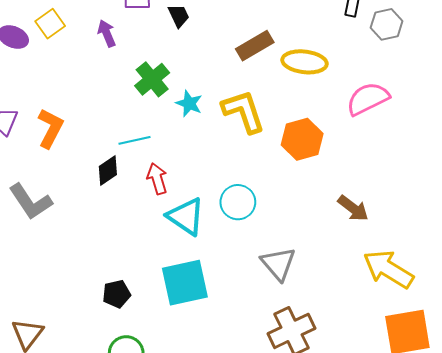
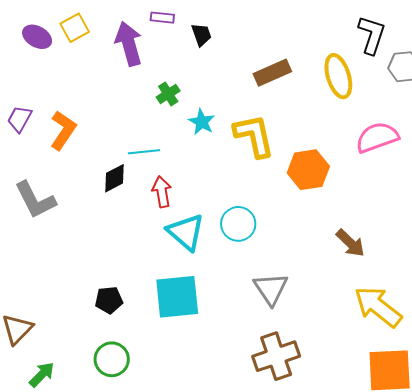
purple arrow: (107, 33) -> (129, 44), size x1.6
yellow ellipse: (305, 62) -> (338, 76), moved, turned 60
green cross: (152, 79) -> (168, 94), size x0.7

